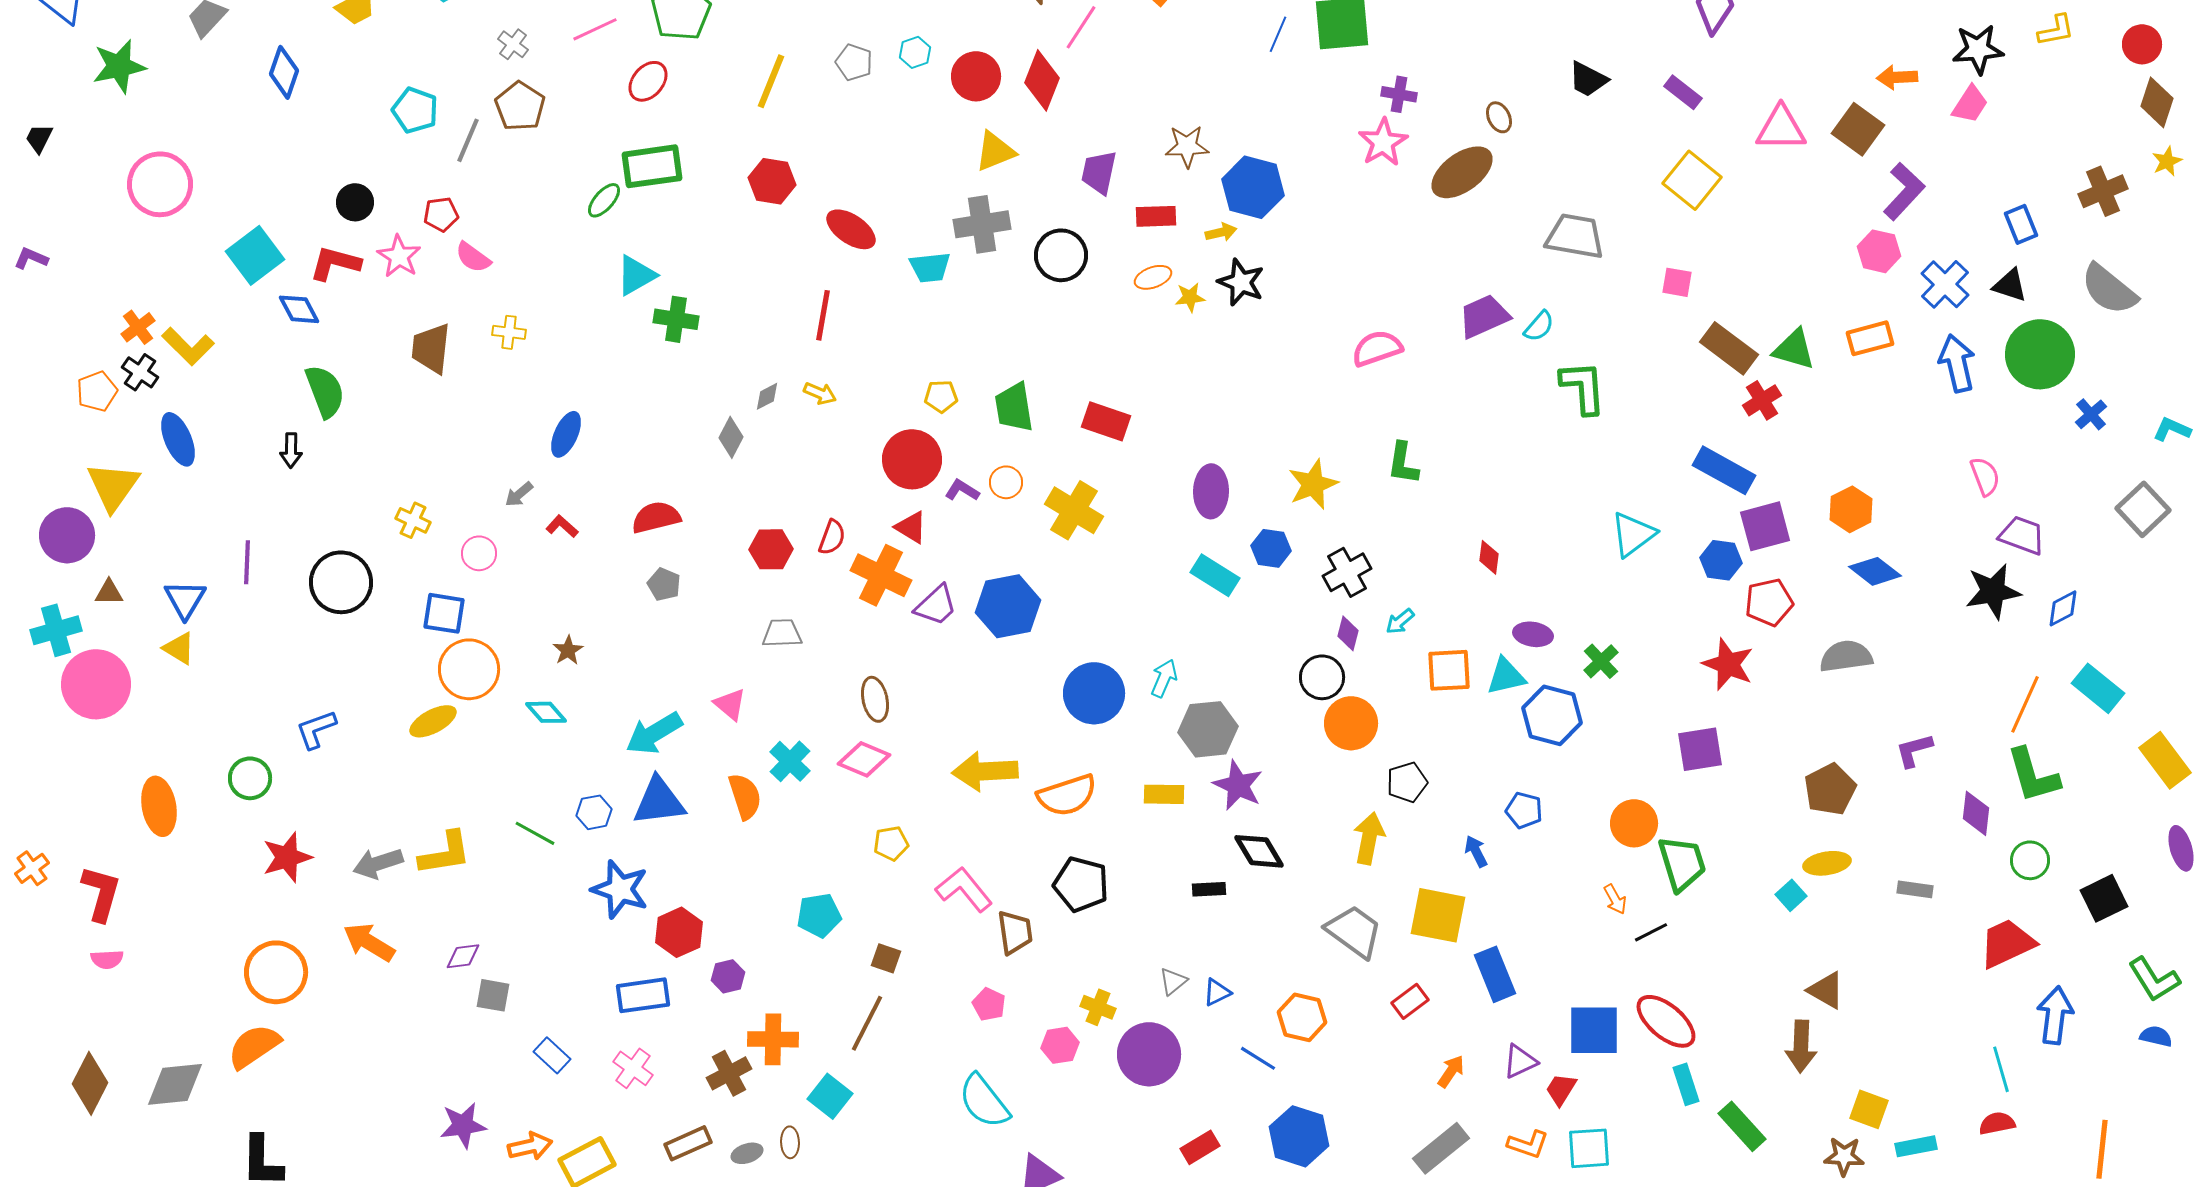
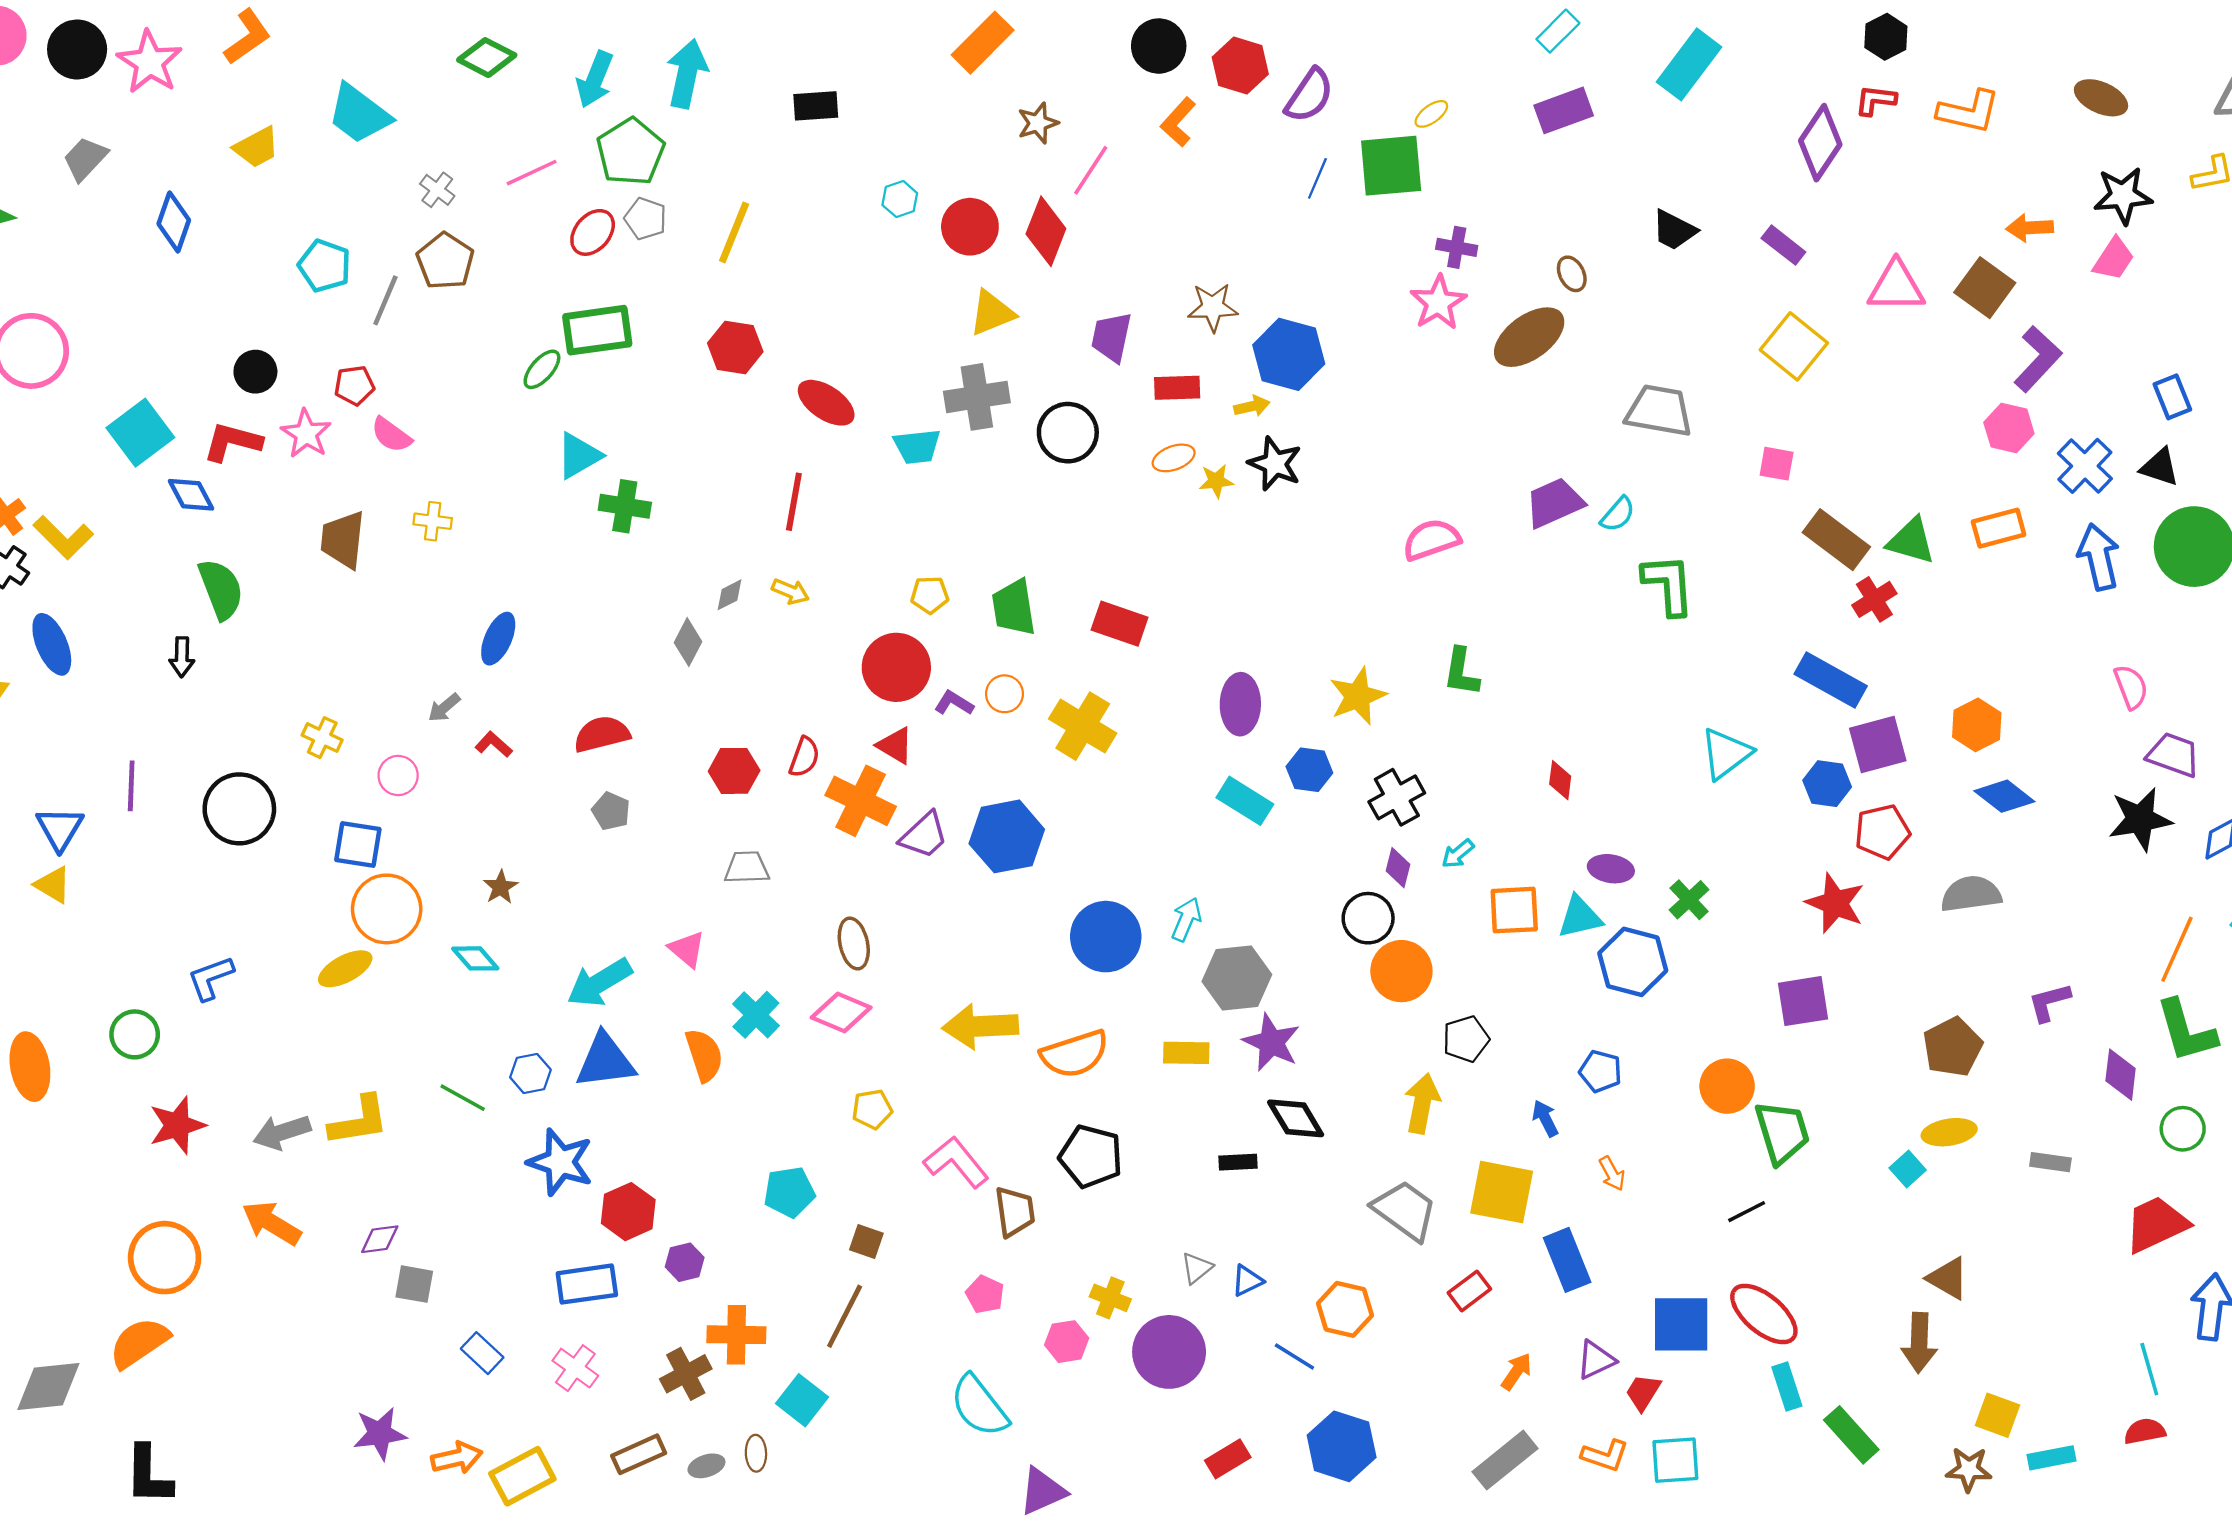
gray pentagon: (854, 62) -> (645, 219), moved
orange arrow: (1615, 899) -> (1612, 1174), moved

